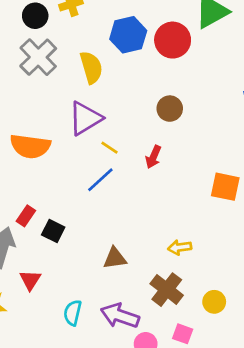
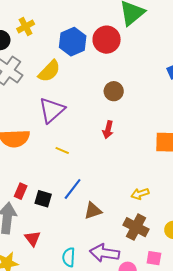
yellow semicircle: (91, 67) -> (49, 71), turned 70
yellow line: (109, 148) -> (62, 150), moved
blue line: (100, 180) -> (73, 189), moved

